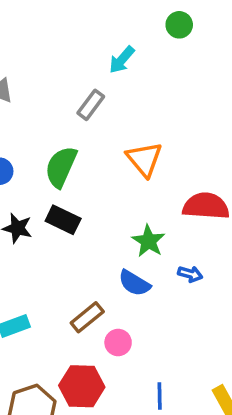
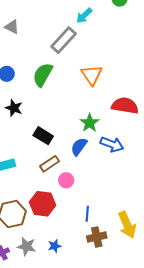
gray rectangle: (91, 105) -> (64, 40), size x1.5
black rectangle: (63, 220) -> (43, 136), moved
blue arrow: (190, 274) -> (112, 144), size x1.6
blue semicircle: (134, 283) -> (79, 147), turned 90

